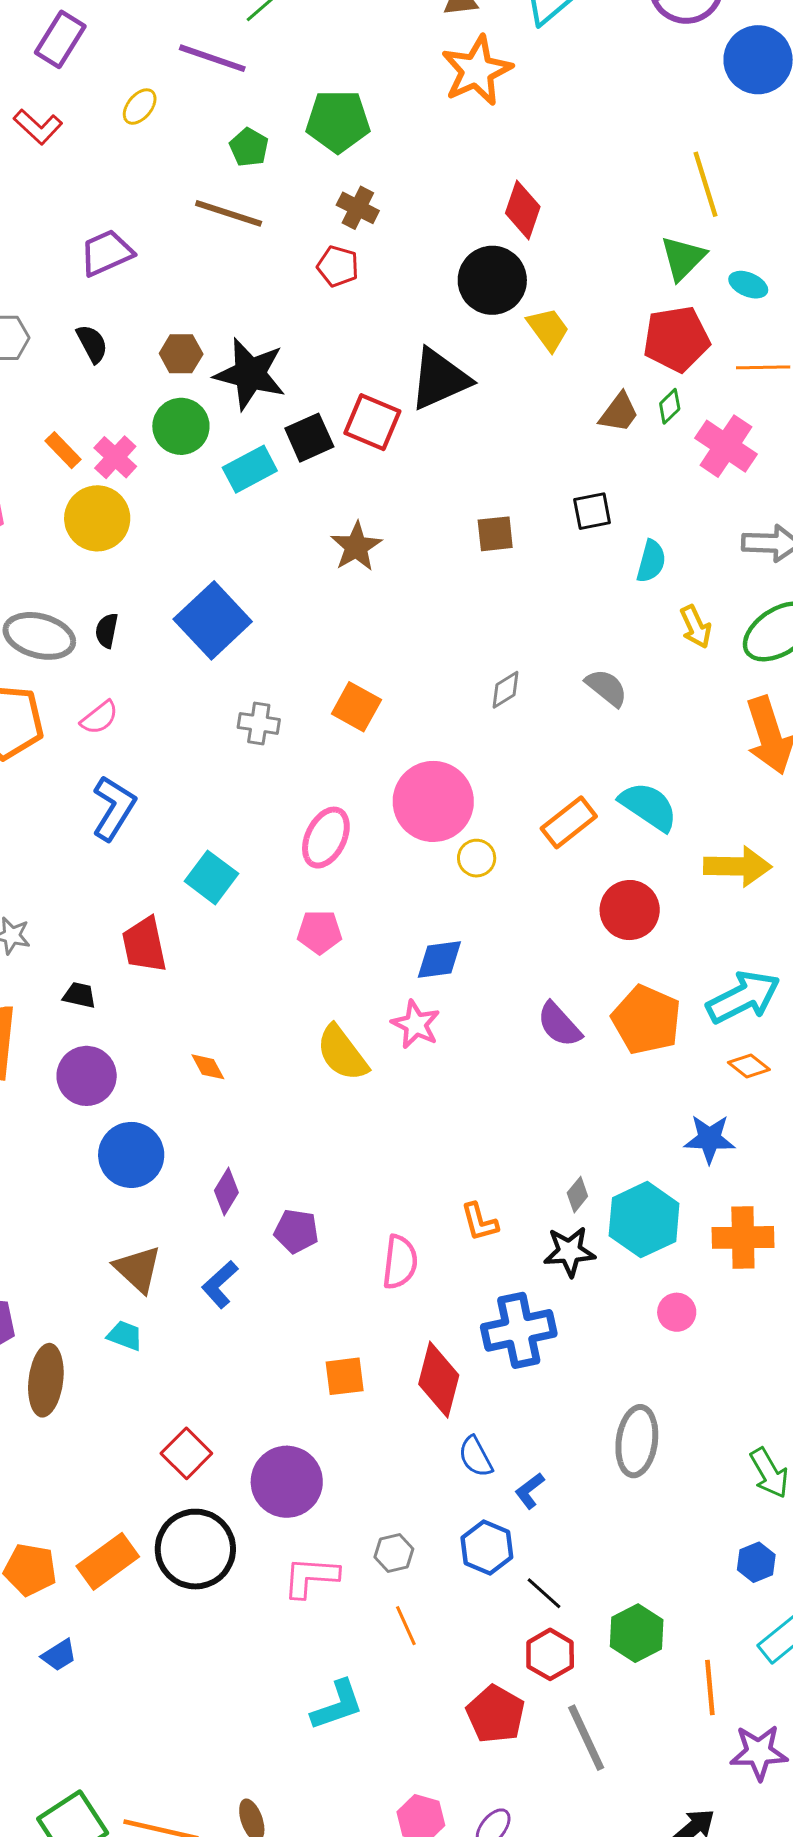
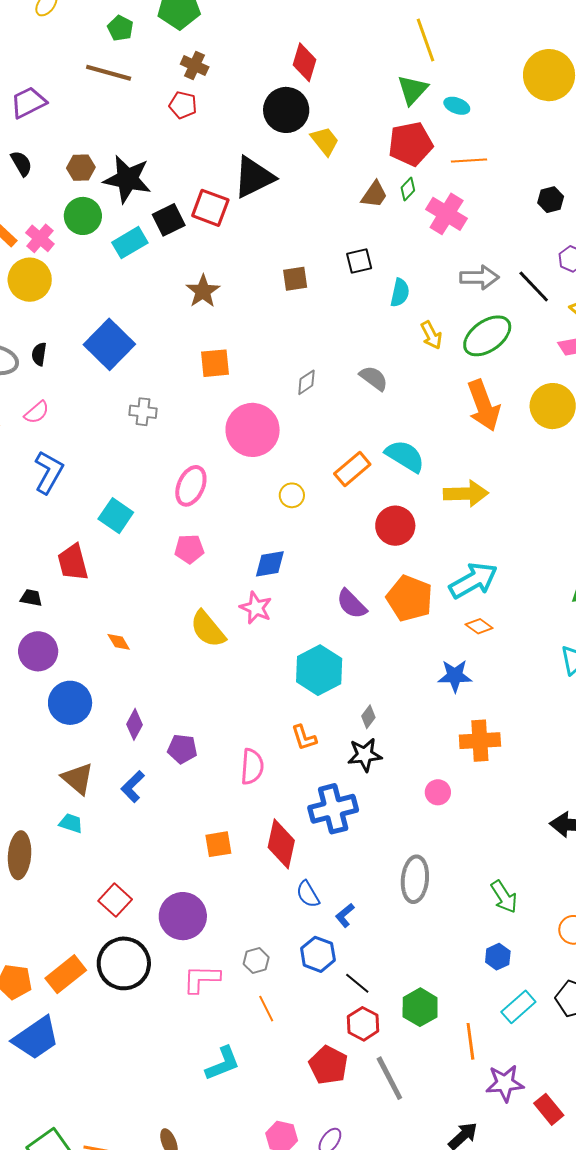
orange square: (356, 707) -> (215, 363), moved, turned -32
pink circle: (433, 801) -> (253, 430), moved
cyan hexagon: (644, 1220) -> (319, 670), moved
blue trapezoid: (59, 1655) -> (36, 1038), size x2.0

